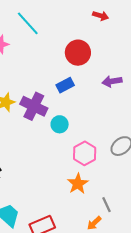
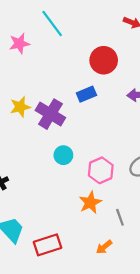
cyan circle: (60, 124) -> (63, 155), moved
gray line: (107, 205) -> (120, 217), moved

